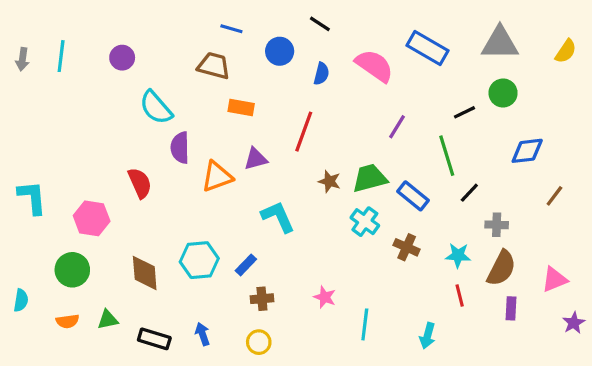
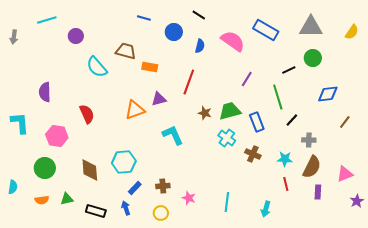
cyan line: (61, 56) -> (47, 20), moved, turned 66
brown trapezoid: (214, 66) -> (126, 51), moved
purple semicircle: (180, 148) -> (45, 92), moved
blue rectangle: (413, 196) -> (257, 122), turned 30
blue rectangle: (246, 265) -> (135, 188), moved
pink star: (325, 297) -> (189, 198), moved

